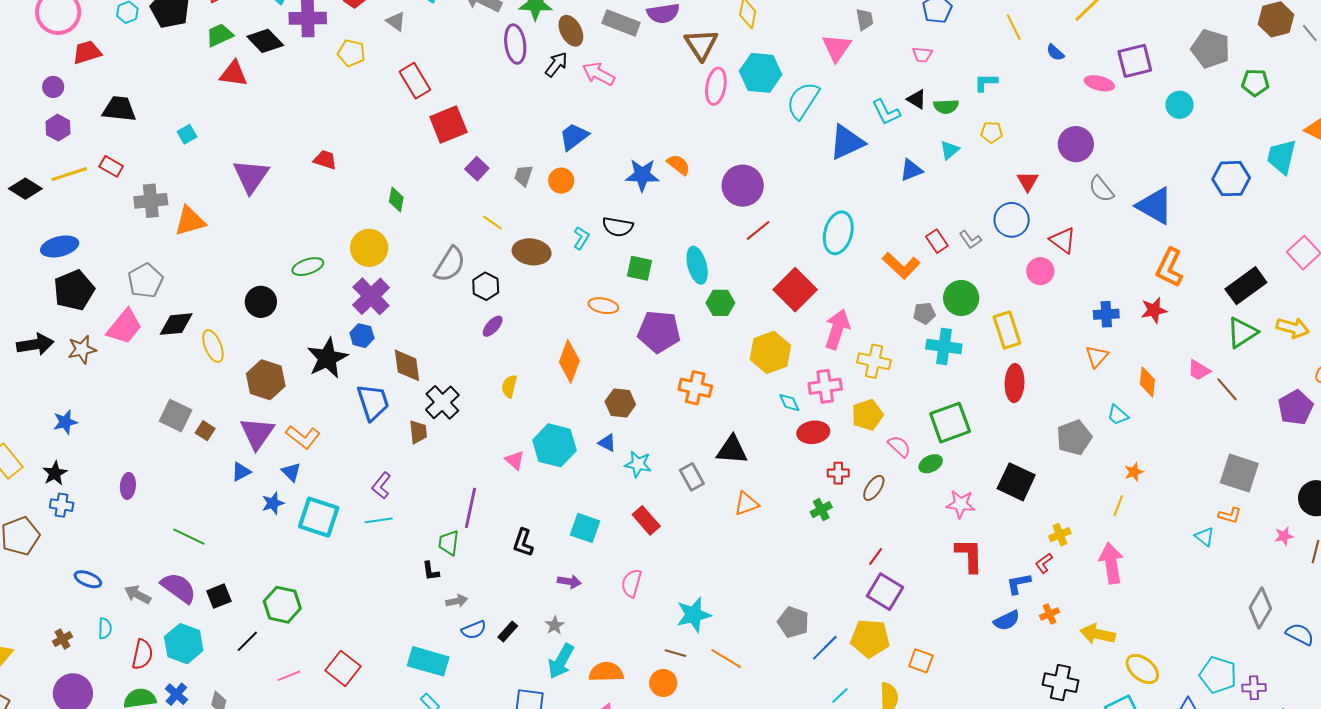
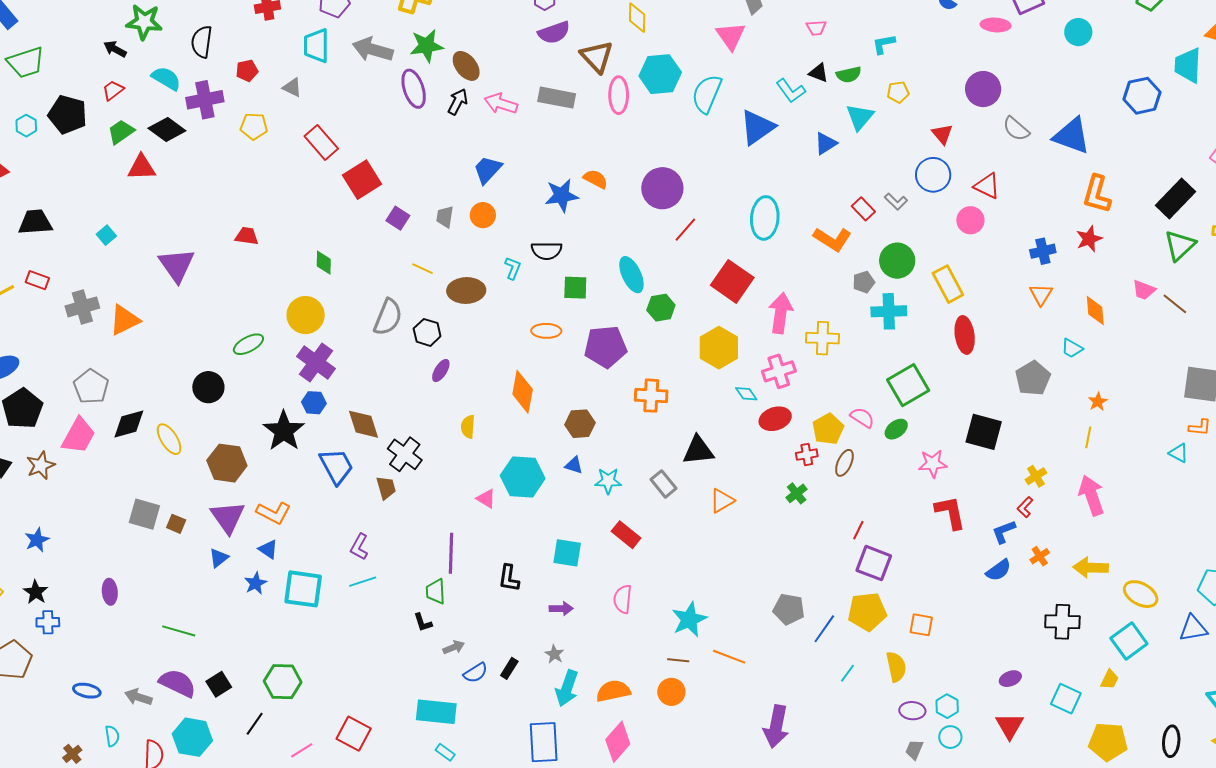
gray rectangle: (621, 23) -> (557, 98), moved
cyan triangle: (950, 150) -> (860, 117), size x1.4
yellow pentagon: (867, 415) -> (828, 429), moved

